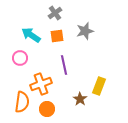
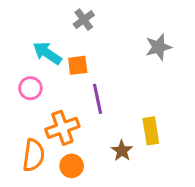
gray star: (85, 31) -> (158, 47), moved
orange square: (57, 36) -> (78, 65), moved
yellow rectangle: (99, 86) -> (151, 131), turned -30

